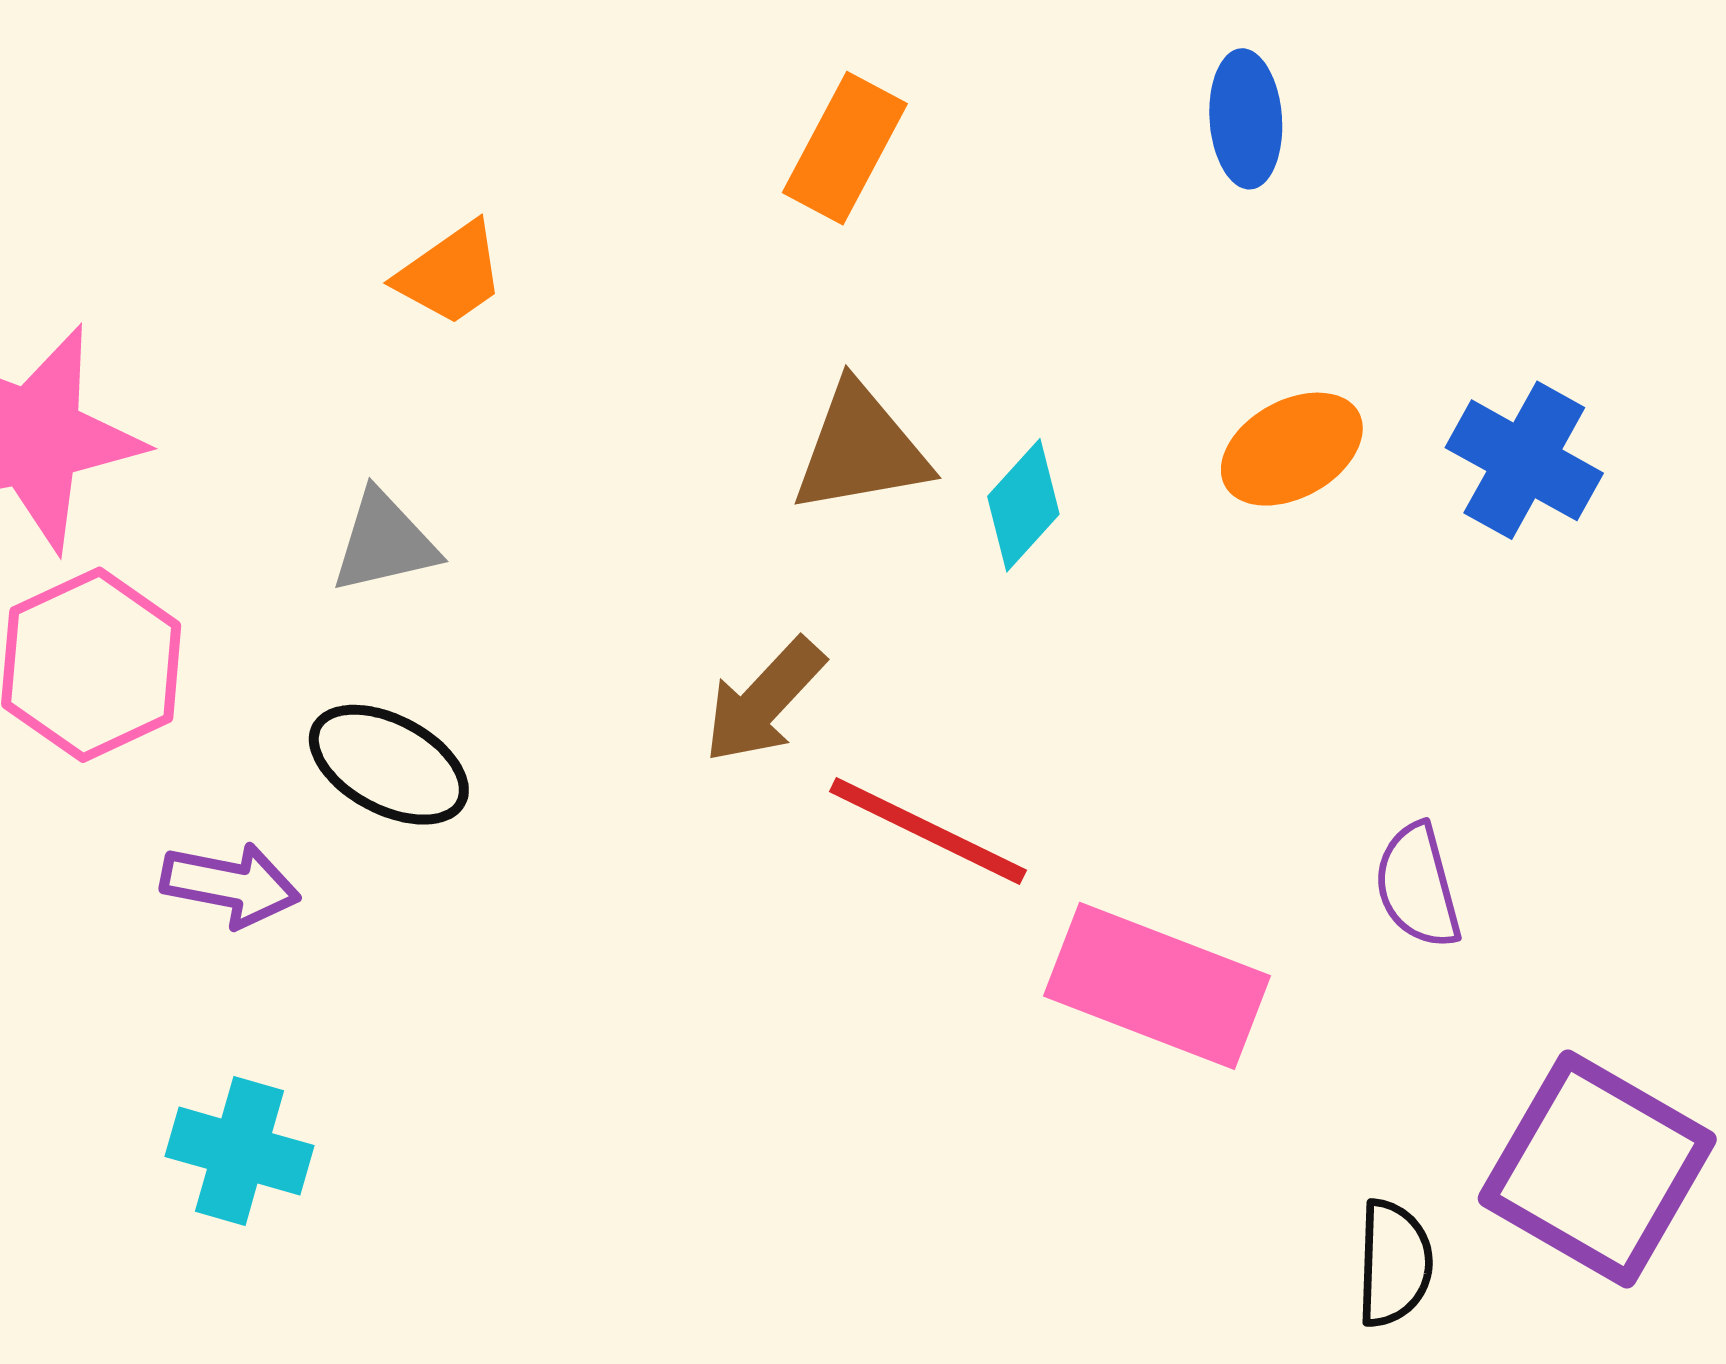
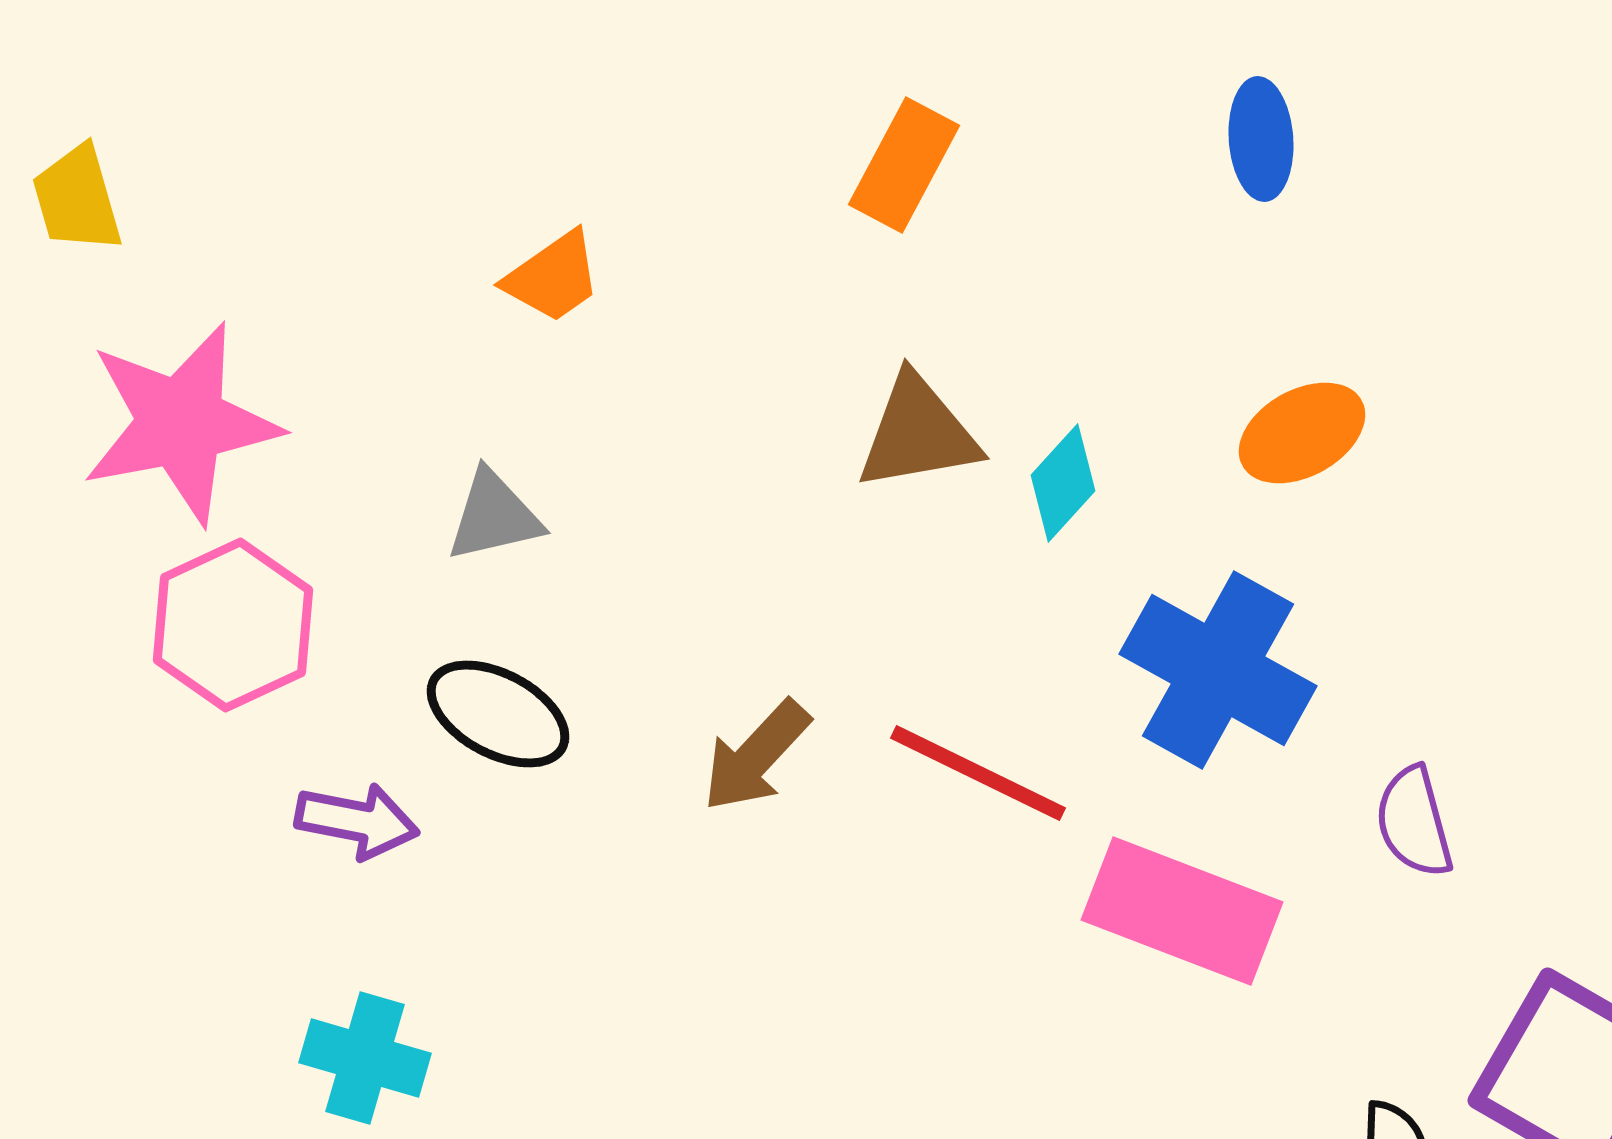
blue cross: (1524, 460) -> (1218, 670), moved, size x1.4
brown arrow: (764, 701) -> (756, 756), moved

